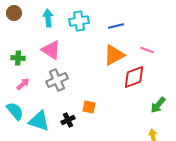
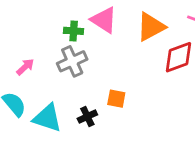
pink triangle: (51, 50) -> (104, 20), moved
green cross: (18, 58) -> (74, 31), moved

